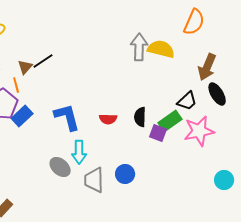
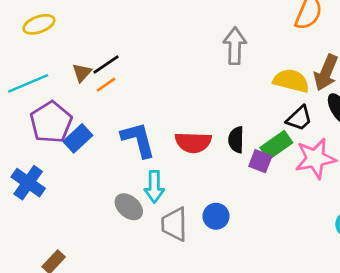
yellow semicircle: (161, 49) -> (291, 81), moved
orange line: (16, 85) -> (106, 85), moved, turned 70
red semicircle: (108, 119) -> (193, 142), size x1.5

